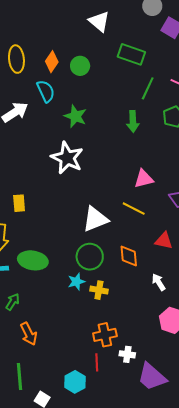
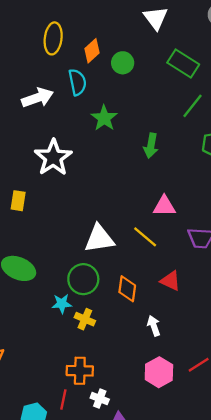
green arrow: (133, 121) -> (151, 146), moved
white star: (67, 158) -> (53, 157), moved

